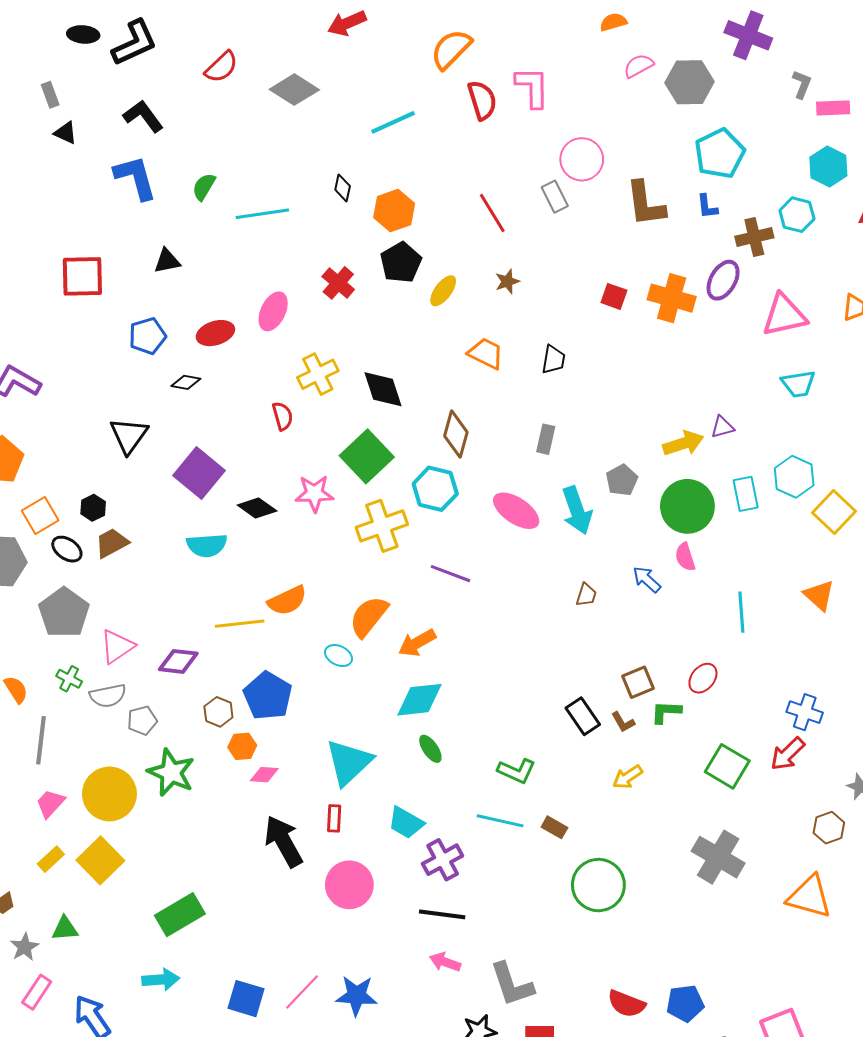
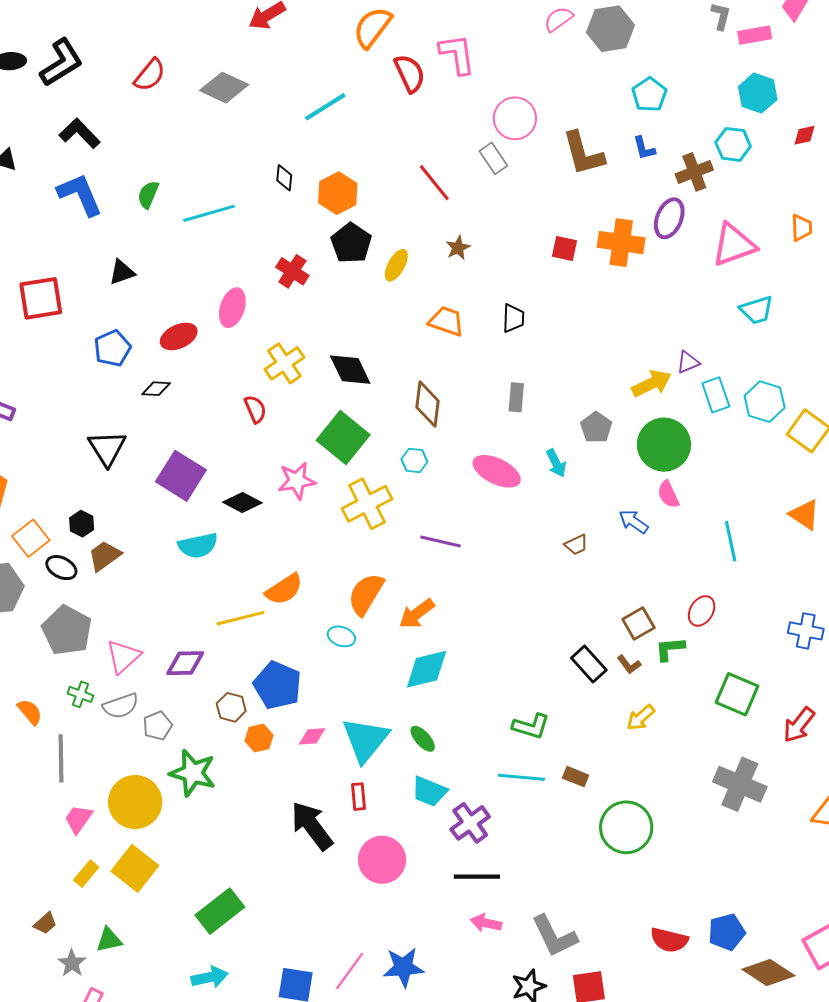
cyan pentagon: (720, 153) -> (649, 95), size x0.7
cyan hexagon: (435, 489) -> (414, 460), size x0.6
cyan rectangle: (746, 494) -> (716, 395), moved
cyan arrow: (577, 510) -> (556, 463), size x0.6
brown trapezoid: (586, 595) -> (576, 545), turned 55
green ellipse: (430, 749) -> (423, 739), moved
red arrow: (788, 754) -> (799, 725), moved
pink diamond: (264, 775) -> (312, 736), moved

